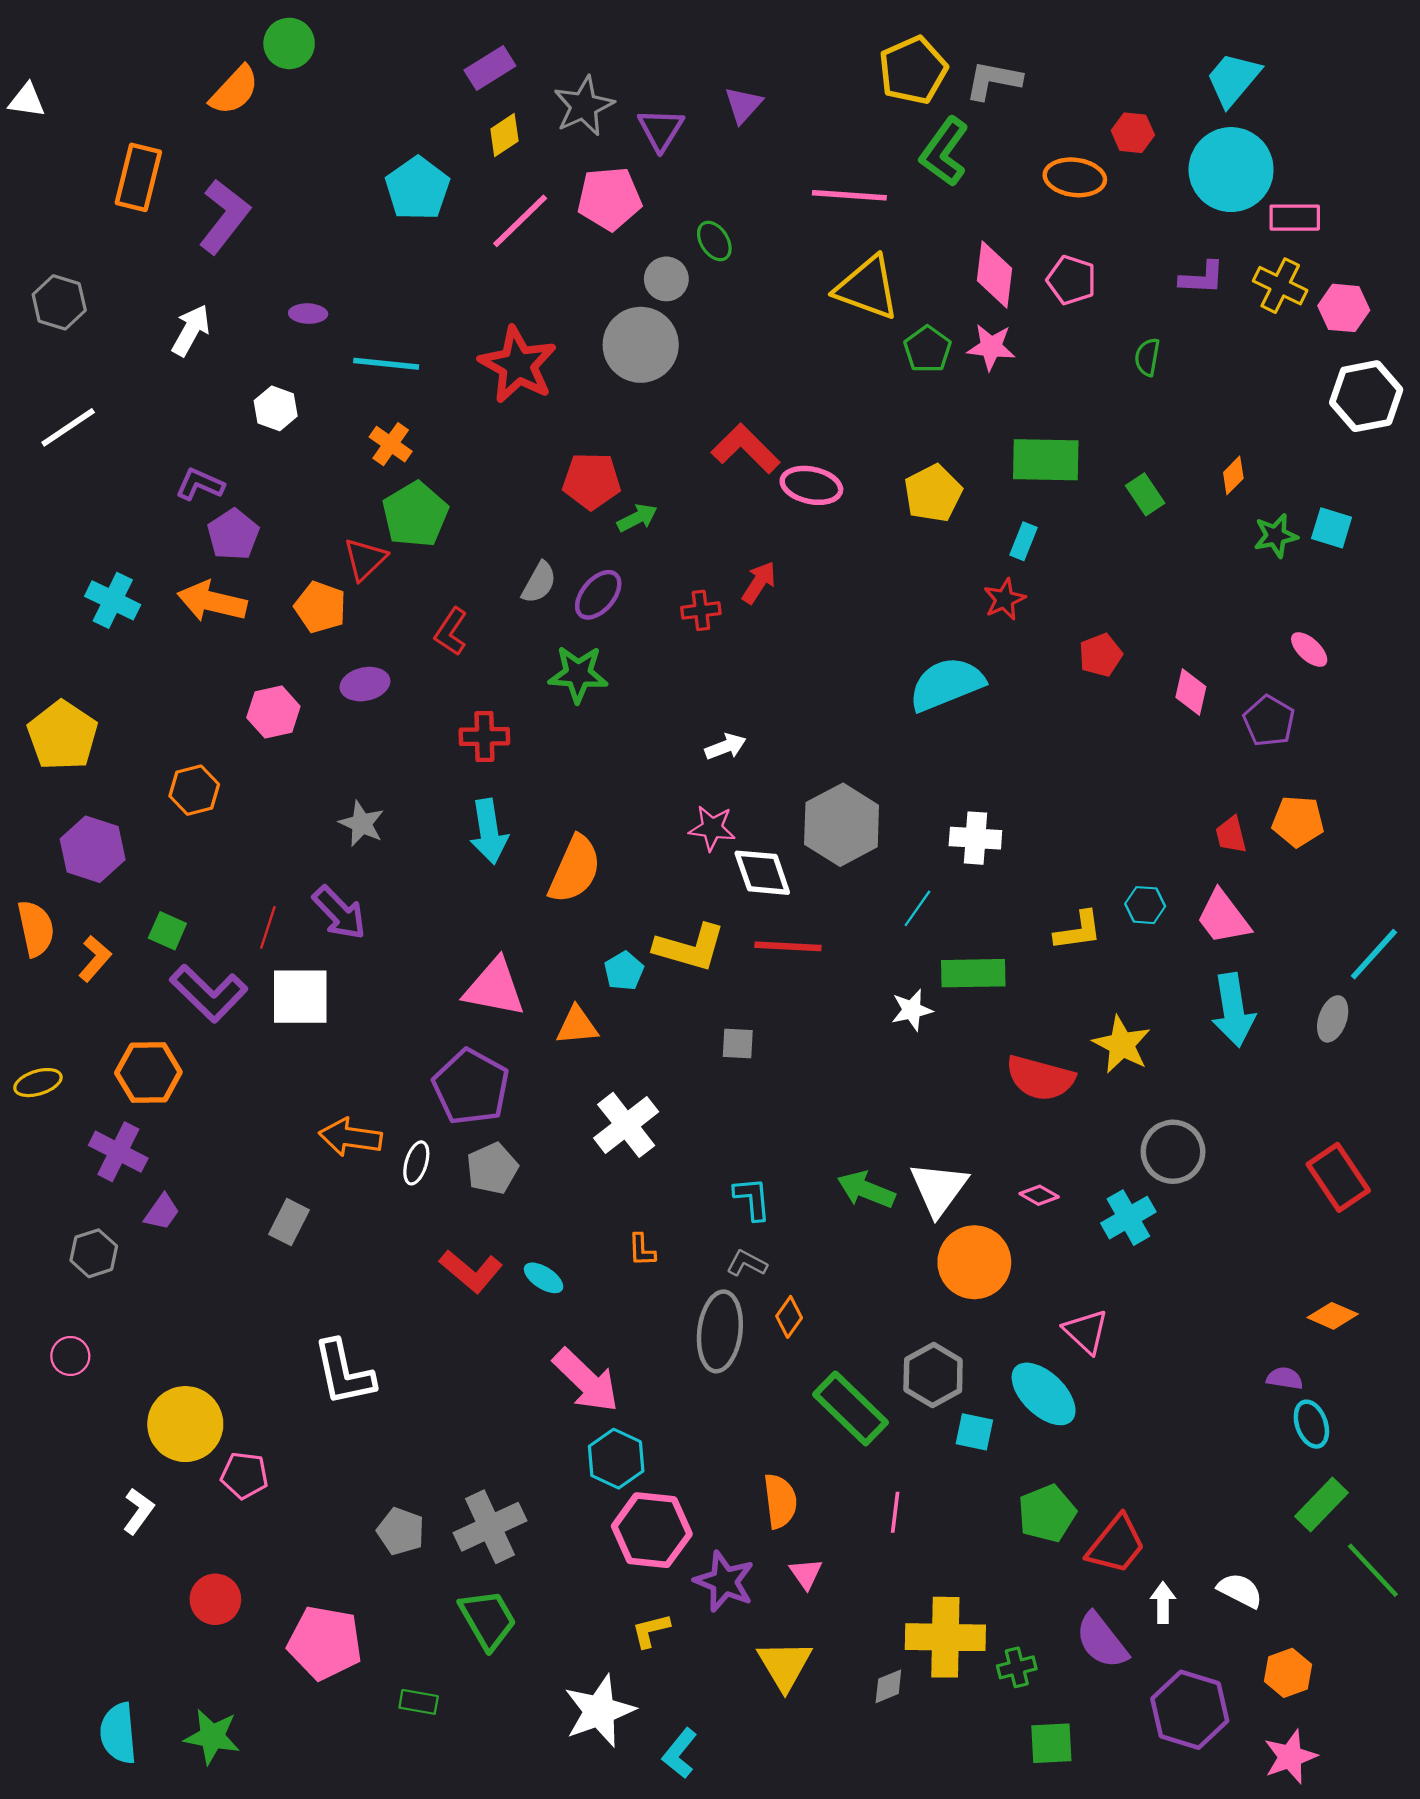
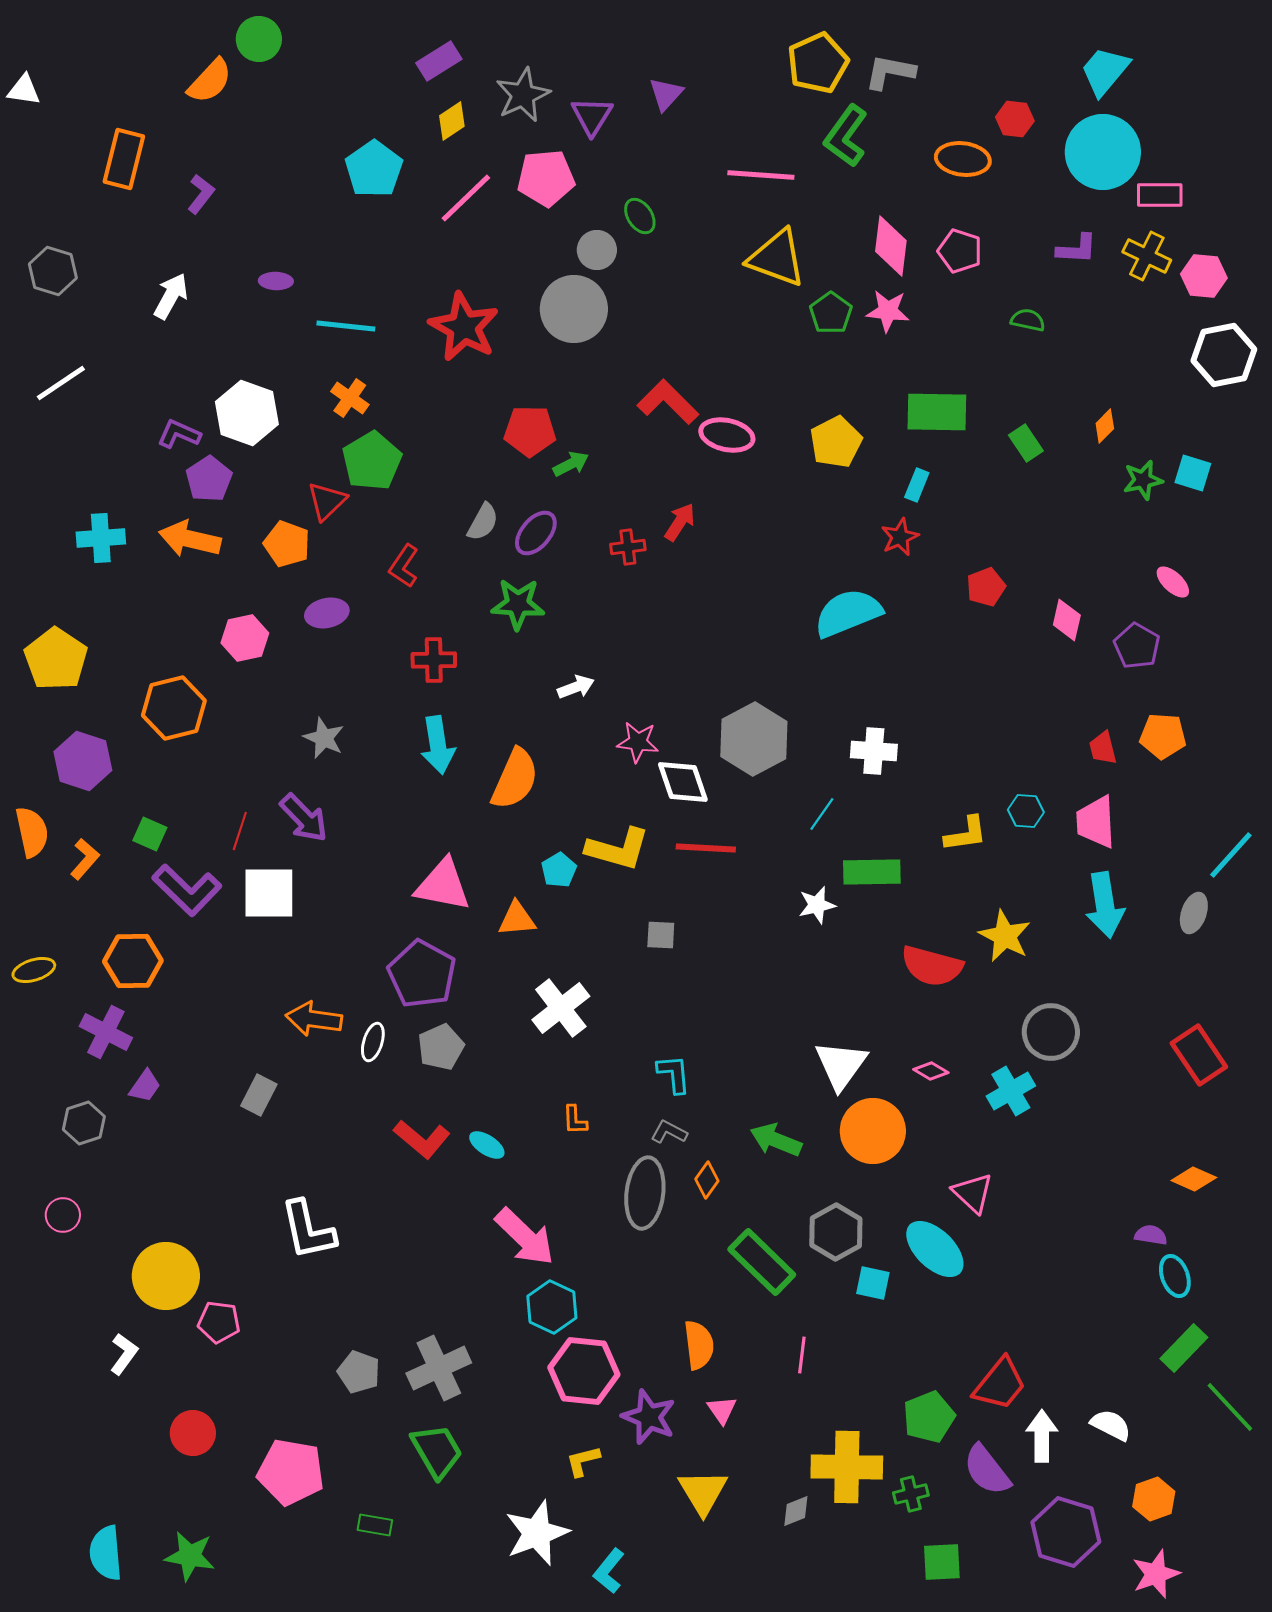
purple L-shape: (224, 216) -> (201, 194), size x0.6
green semicircle: (1147, 357) -> (1028, 320), turned 92
white hexagon: (276, 408) -> (247, 413), moved, size x1.6
cyan cross: (113, 600) -> (101, 538), turned -30
white arrow: (725, 747) -> (576, 687), moved
orange hexagon: (194, 790) -> (174, 708), size x1.4
pink trapezoid: (1223, 917) -> (1096, 822), turned 34
green arrow: (866, 1190) -> (776, 1140), moved
green pentagon: (1047, 1513) -> (929, 1417), moved
white arrow: (1163, 1603) -> (1042, 1436), size x1.4

